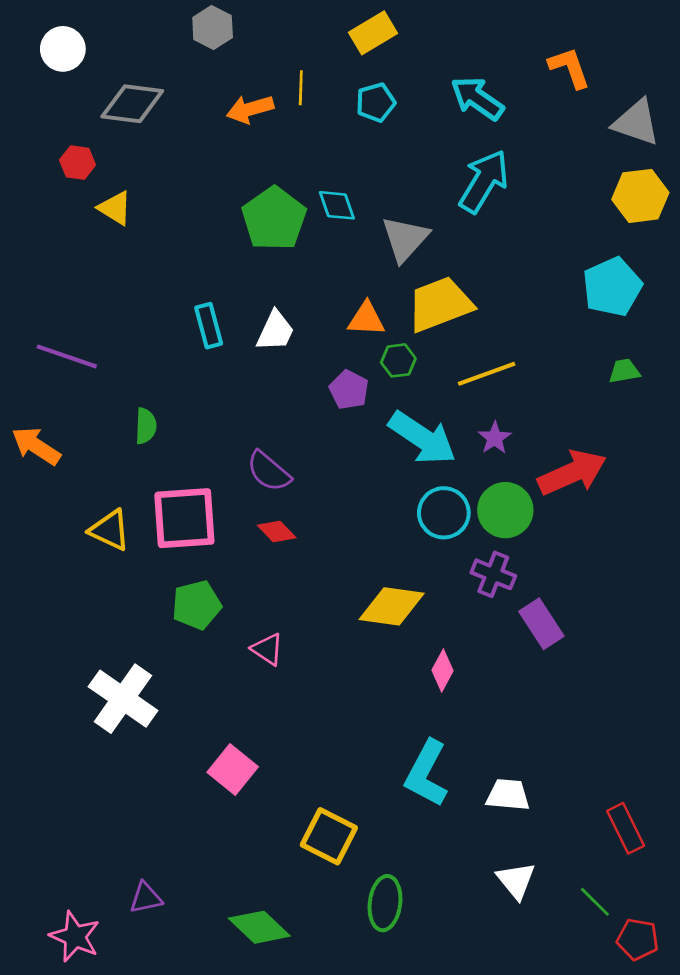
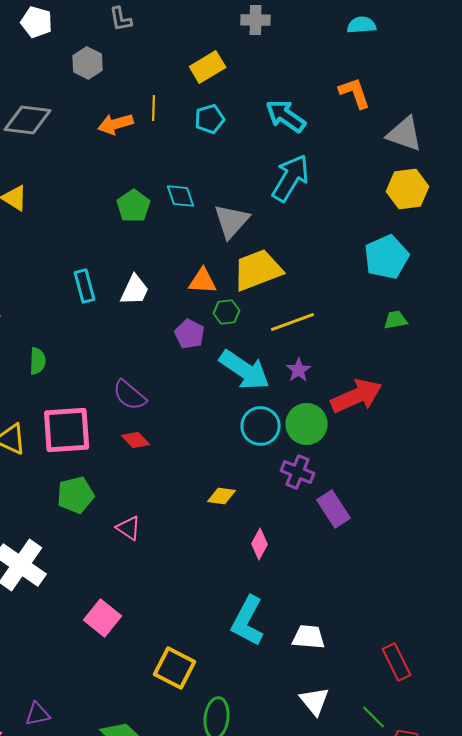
green pentagon: (274, 219) -> (134, 206), size x0.7
yellow diamond: (392, 606) -> (222, 496), size x0.6

